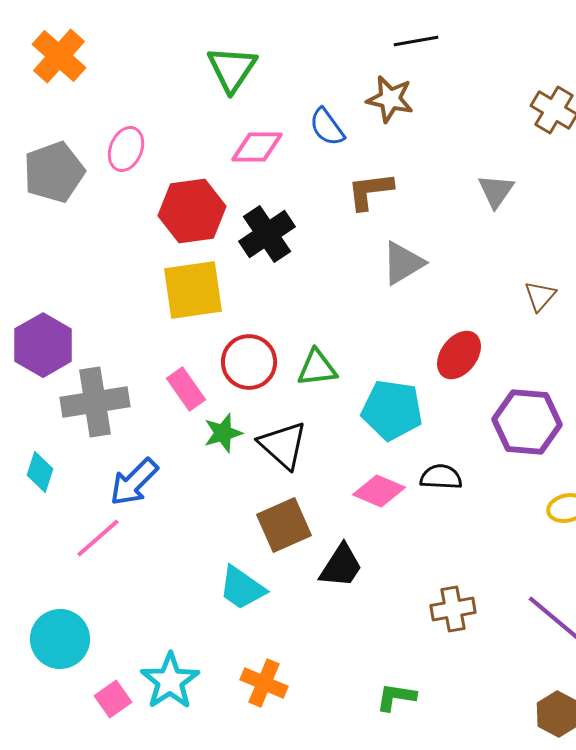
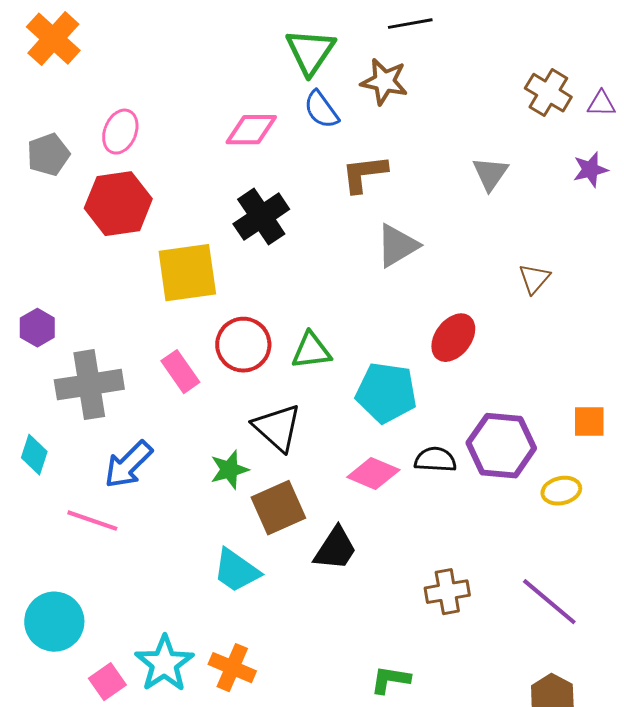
green triangle: (232, 69) -> (310, 52), moved
gray pentagon: (54, 172) -> (48, 155), size x0.7
red hexagon: (192, 211) -> (118, 204), moved
purple hexagon: (43, 345) -> (37, 328), size x0.6
purple hexagon: (527, 422) -> (501, 446), moved
green star: (223, 433) -> (229, 470), moved
pink line: (98, 538) -> (92, 521), turned 60
orange cross: (264, 683) -> (232, 668), moved

